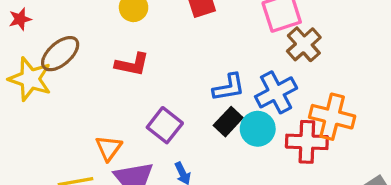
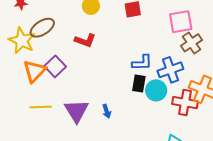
black rectangle: (228, 122) -> (139, 83), turned -42
purple square: (165, 125) -> (55, 66), moved
orange triangle: (109, 148) -> (35, 71), moved, size x1.4

